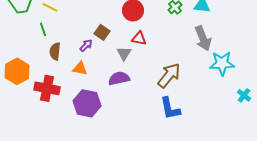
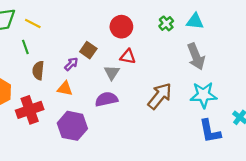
cyan star: (222, 63) -> (204, 95), moved
red cross: (47, 88) -> (30, 110), turned -30
blue L-shape: (170, 108) -> (210, 131), moved

